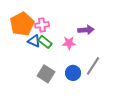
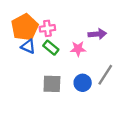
blue triangle: (34, 41) -> (28, 46), moved
gray square: (46, 74) -> (52, 84), turned -30

